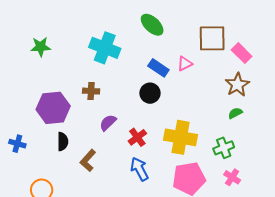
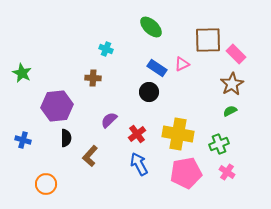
green star: (41, 47) -> (22, 73), moved, turned 30
cyan cross: (105, 48) -> (106, 49), size x0.5
brown cross: (91, 91) -> (93, 78), moved

